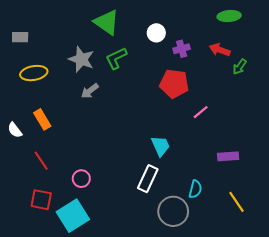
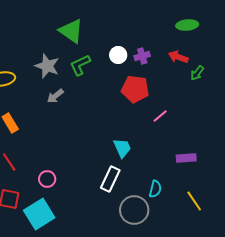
white circle: (156, 33) -> (118, 55), moved

